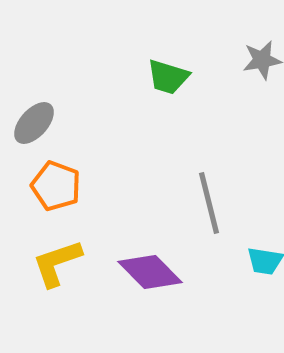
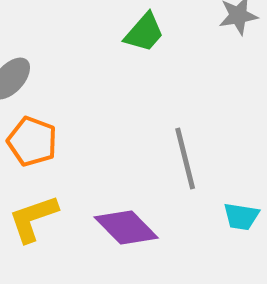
green trapezoid: (168, 77) -> (144, 32), turned -66

